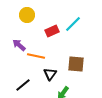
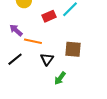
black line: (23, 85) -> (15, 59), moved

